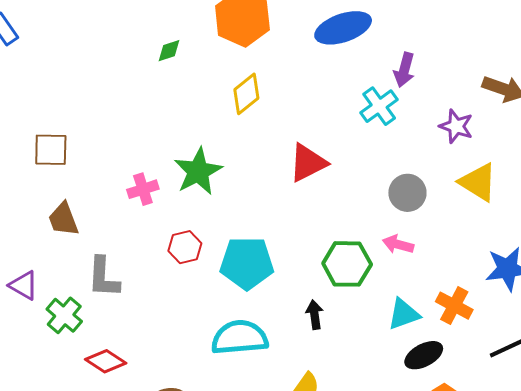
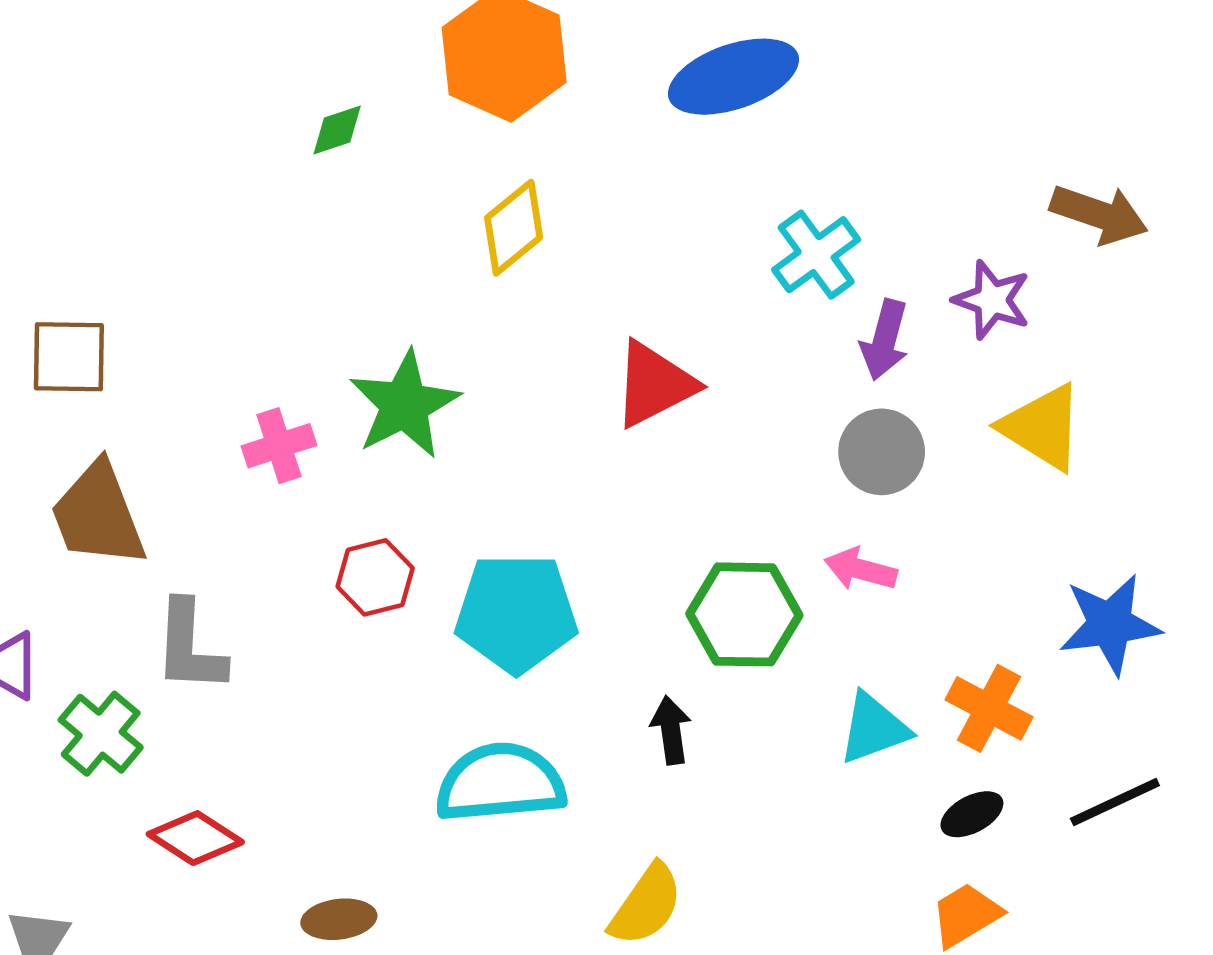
purple arrow: (404, 70) -> (885, 340), moved
brown trapezoid: (63, 219) -> (98, 515), size x1.4
black ellipse: (424, 355) -> (972, 814), moved, size x0.7

